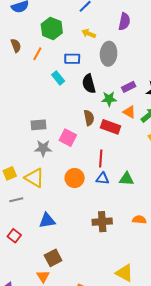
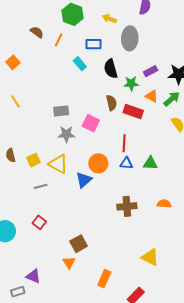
brown semicircle: (16, 46) -> (37, 32), turned -32
blue triangle: (47, 221) -> (84, 180), moved, turned -30

